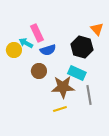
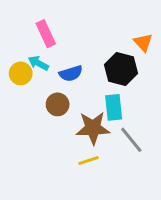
pink rectangle: (37, 33) -> (46, 34), moved
cyan rectangle: (77, 73) -> (114, 107), turned 60
gray line: (89, 95) -> (131, 140), turned -30

